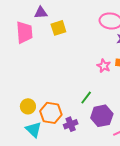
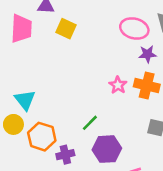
yellow square: (58, 28) -> (66, 29), turned 35
cyan triangle: (34, 130) -> (25, 100), moved

